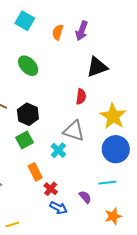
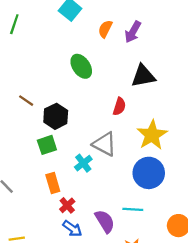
green ellipse: (28, 66) -> (81, 66), moved
purple semicircle: (85, 197) -> (105, 221), size x1.5

